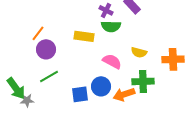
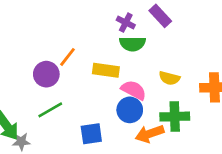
orange line: (38, 33) -> (67, 57), moved
yellow rectangle: (84, 36) -> (106, 70), moved
blue circle: (101, 86) -> (130, 110), moved

